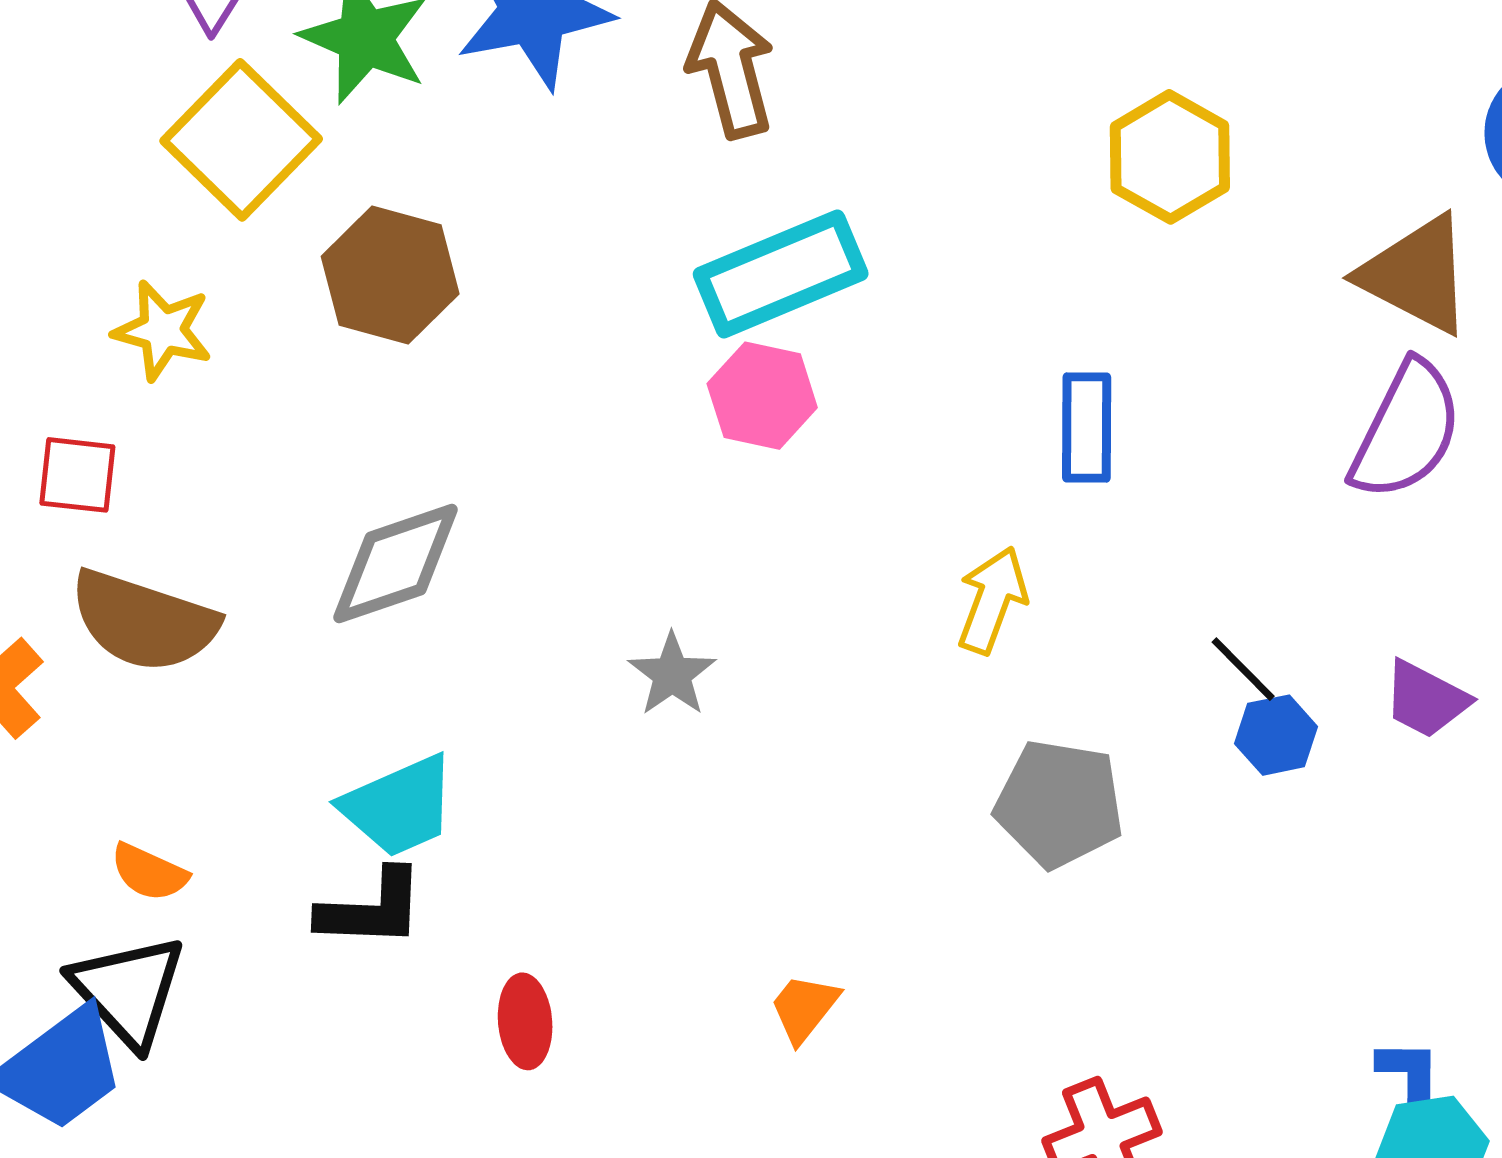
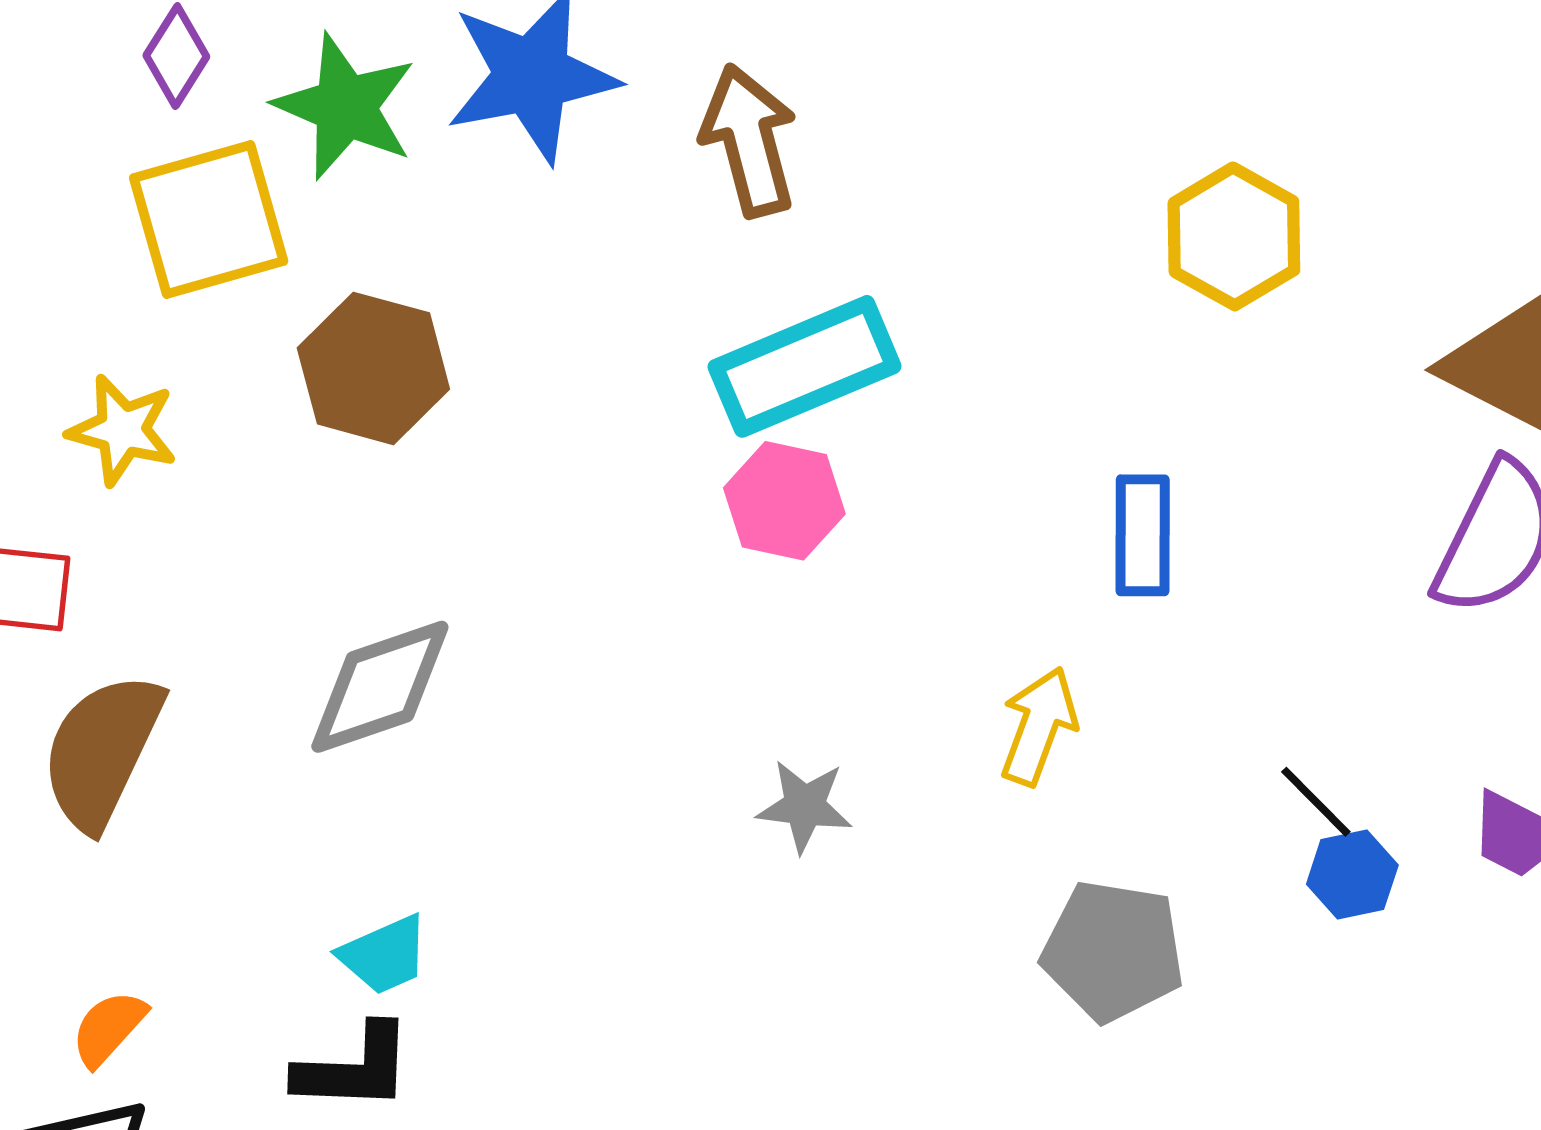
yellow square: (241, 140) -> (209, 219), turned 30
brown semicircle: (144, 621) -> (102, 751), turned 97
gray star: (672, 674) -> (805, 806), moved, turned -30
cyan trapezoid: (399, 806) -> (384, 955), size x0.7
orange semicircle: (149, 872) -> (109, 1028), turned 108

